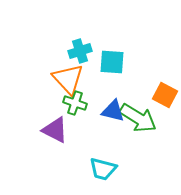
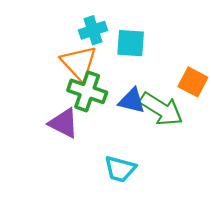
green cross: (75, 103) -> (87, 91), size x1.4

